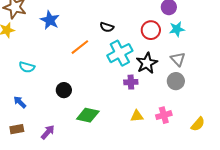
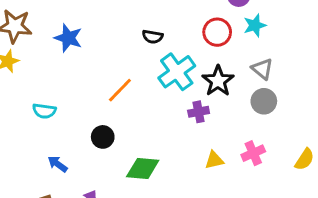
orange line: (80, 47) -> (120, 90), moved
blue arrow: (20, 102) -> (58, 164), moved

